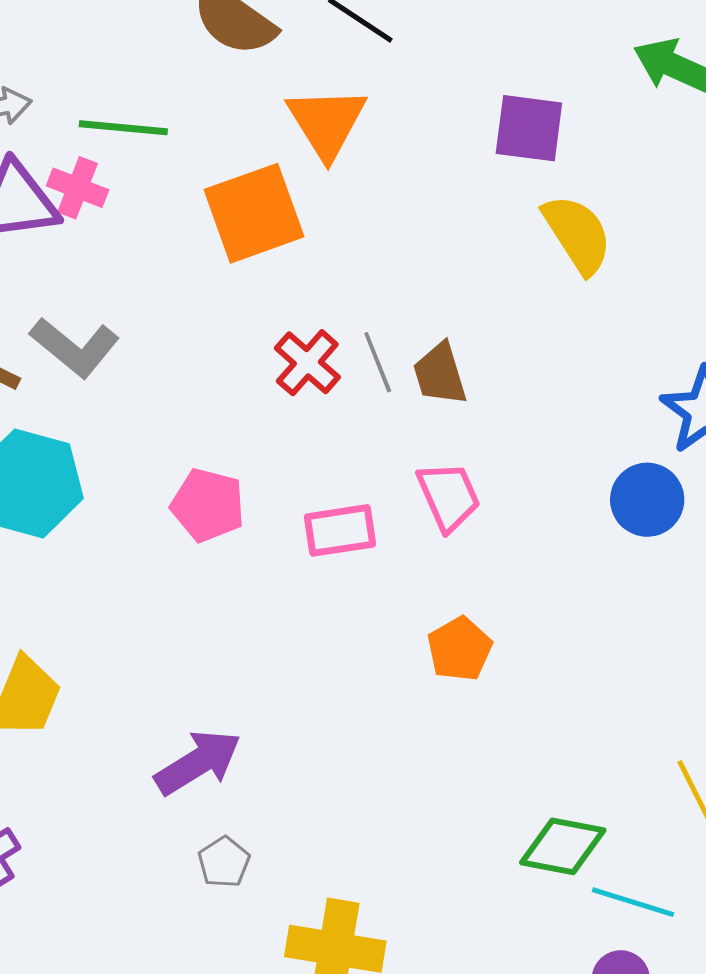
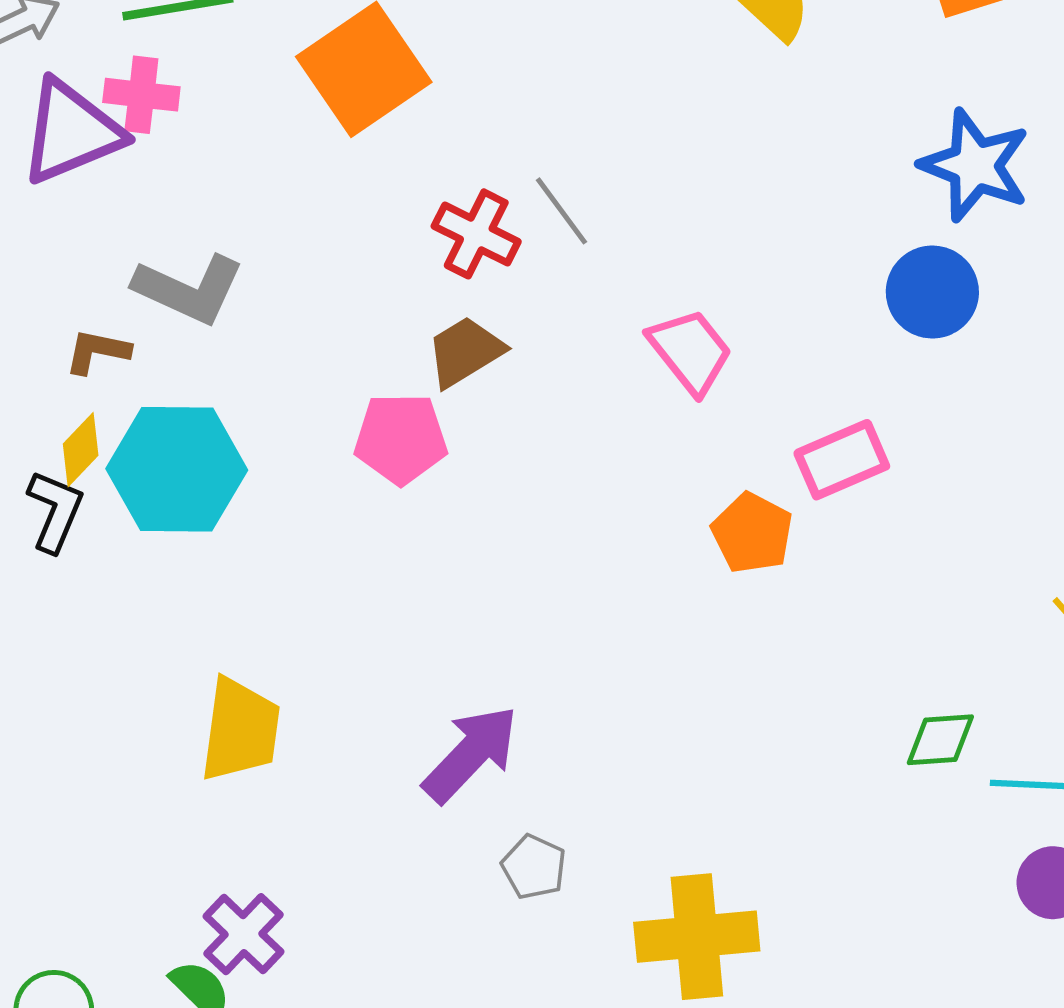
brown trapezoid: (440, 374) -> (465, 352), moved, turned 90
pink rectangle: (340, 530) -> (842, 460), moved
green diamond: (563, 846) -> (940, 740), size x0.7

